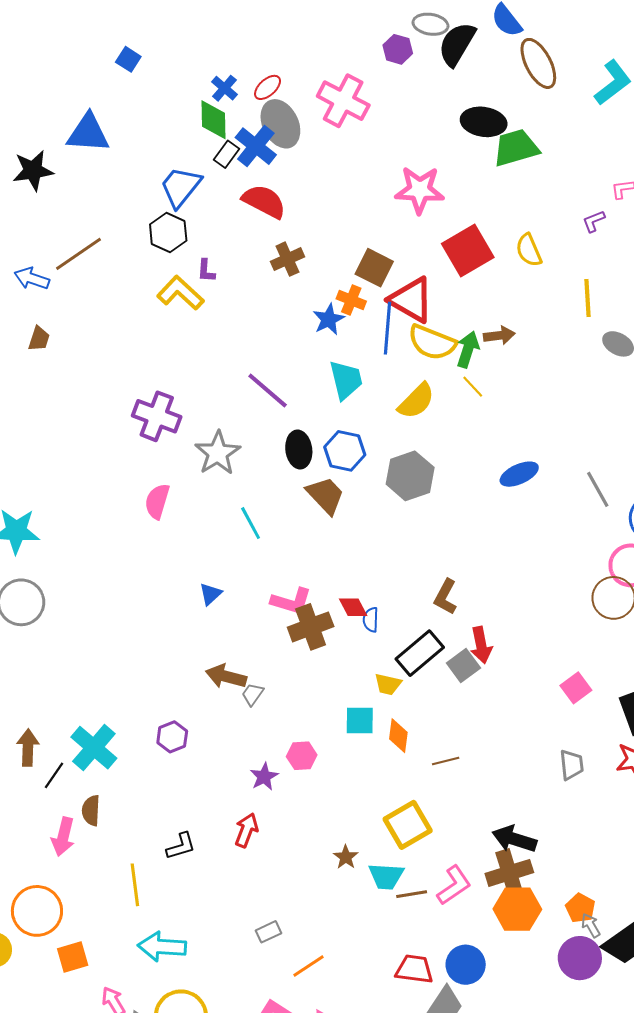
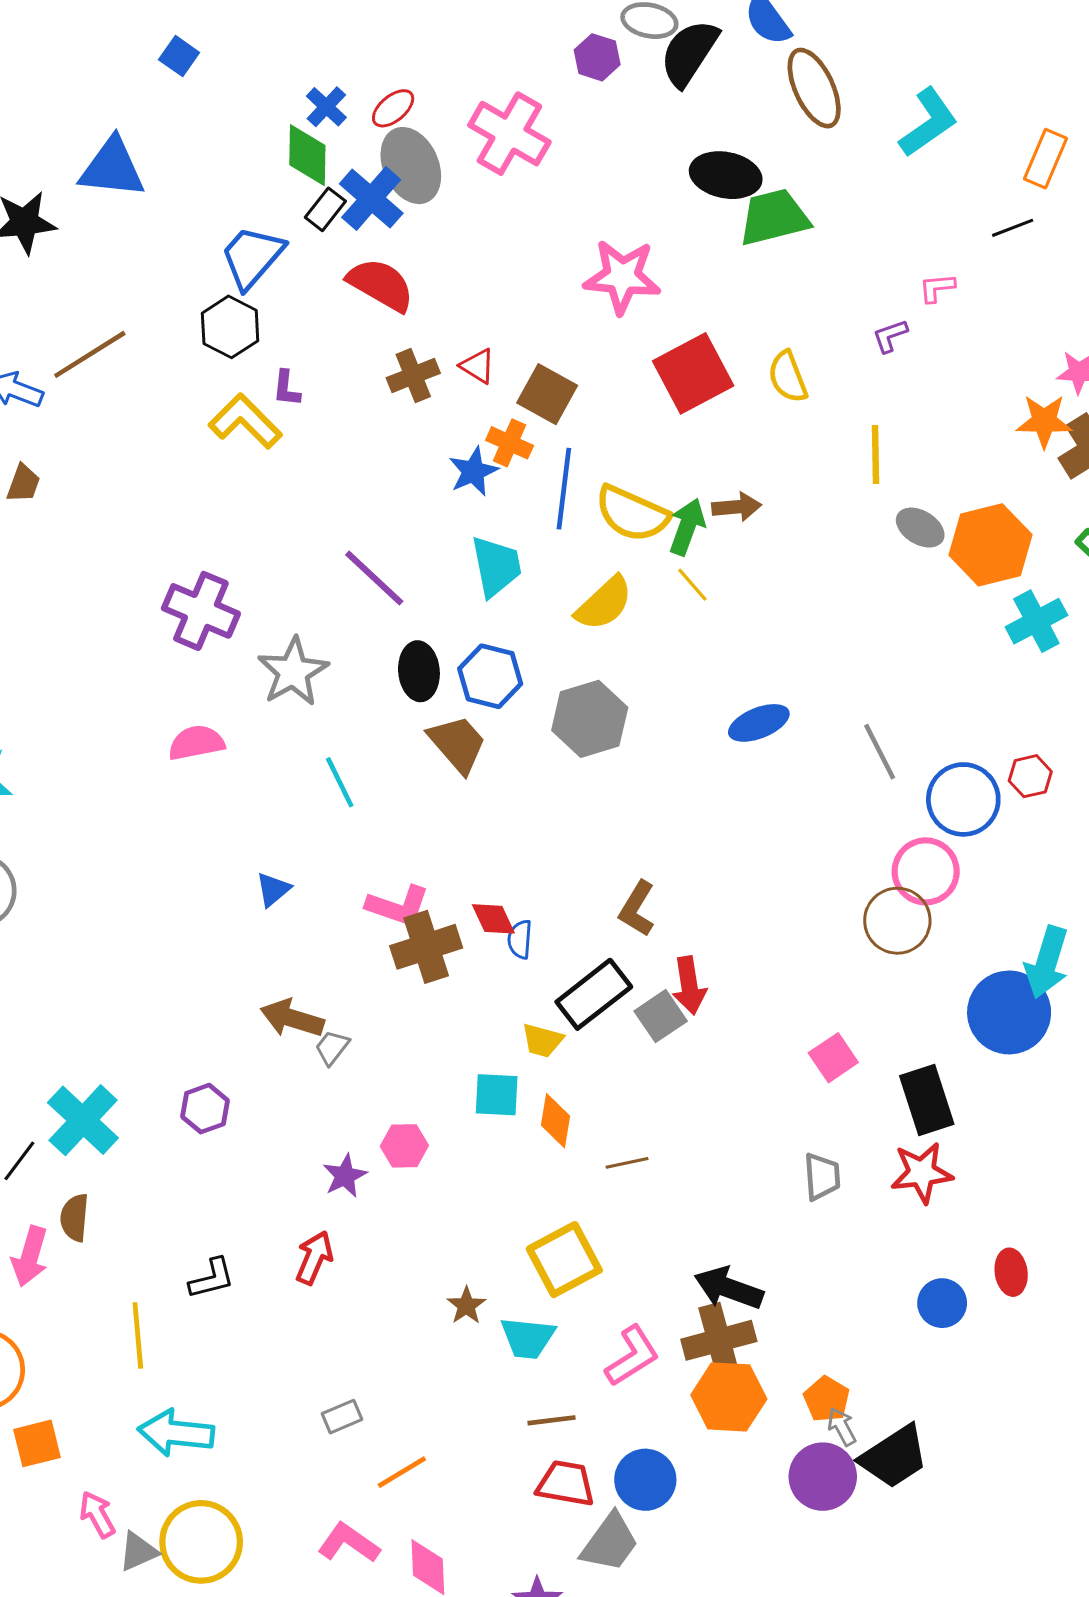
red triangle: (411, 300) -> (478, 366), moved, size x0.5
pink semicircle: (157, 501) -> (196, 743), turned 60
brown line: (412, 894) -> (552, 1420), moved

